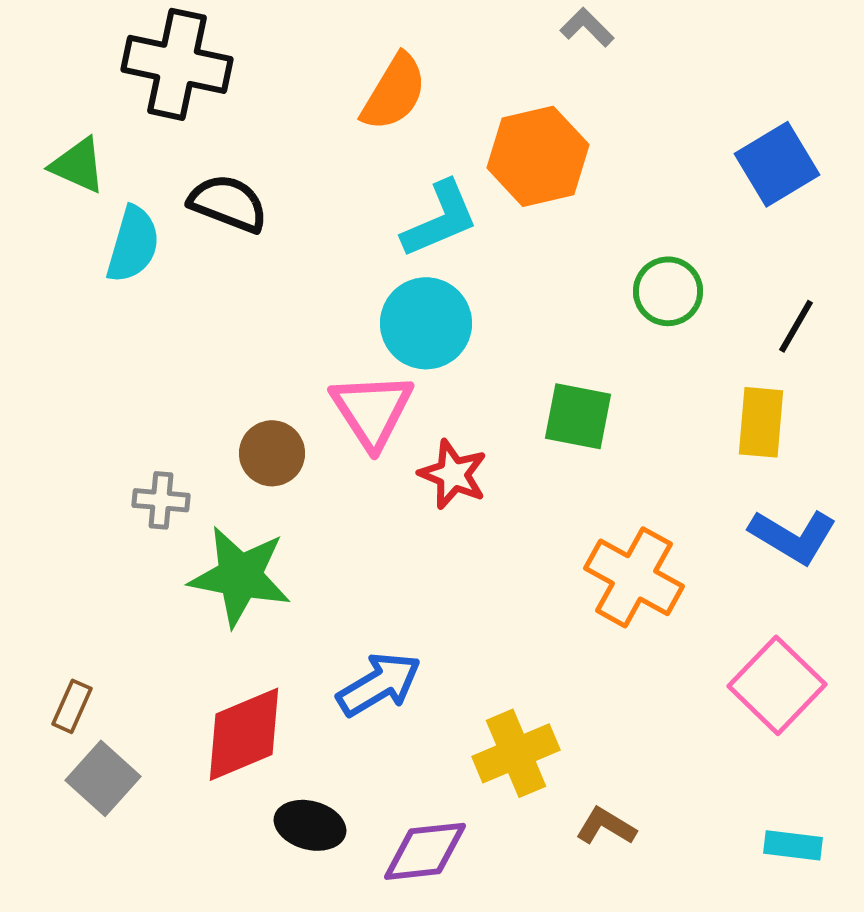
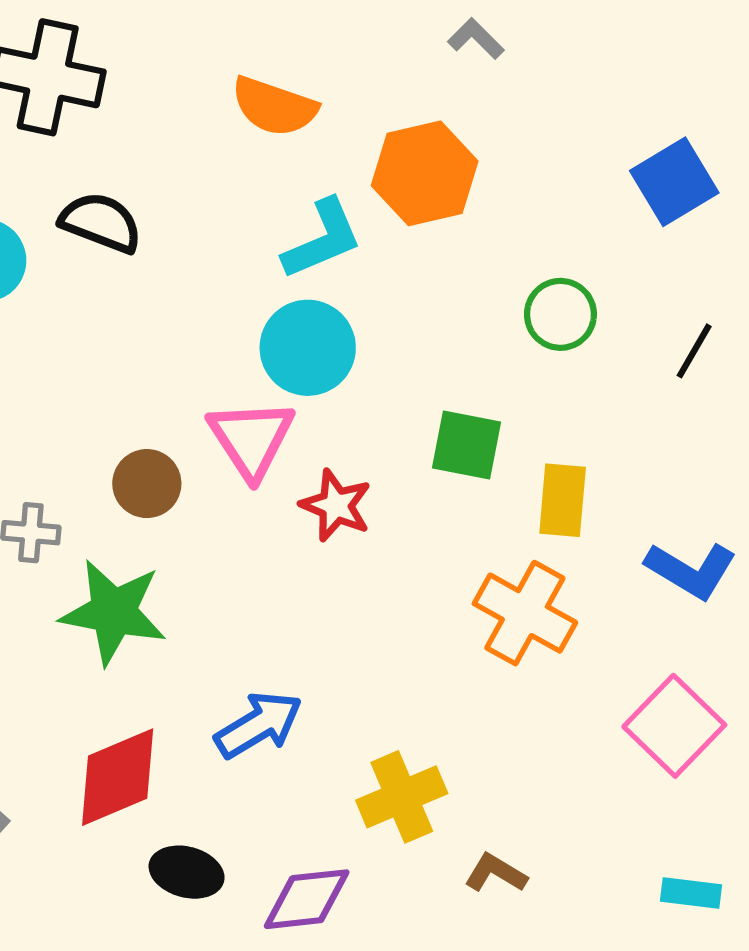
orange semicircle: (394, 92) -> (274, 107), turned 78
yellow rectangle: (761, 422) -> (563, 500), moved

